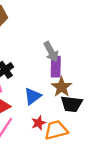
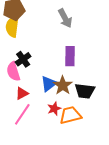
gray arrow: (51, 52) -> (65, 18), moved
brown star: (62, 87) -> (63, 85), moved

